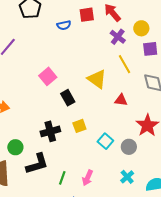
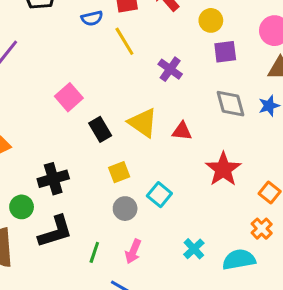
purple cross: (118, 37) -> (170, 69), moved
yellow line: (125, 64) -> (124, 41), moved
yellow triangle: (97, 79) -> (143, 123), moved
black cross: (50, 131) -> (53, 179), moved
gray circle: (129, 147) -> (125, 209), moved

